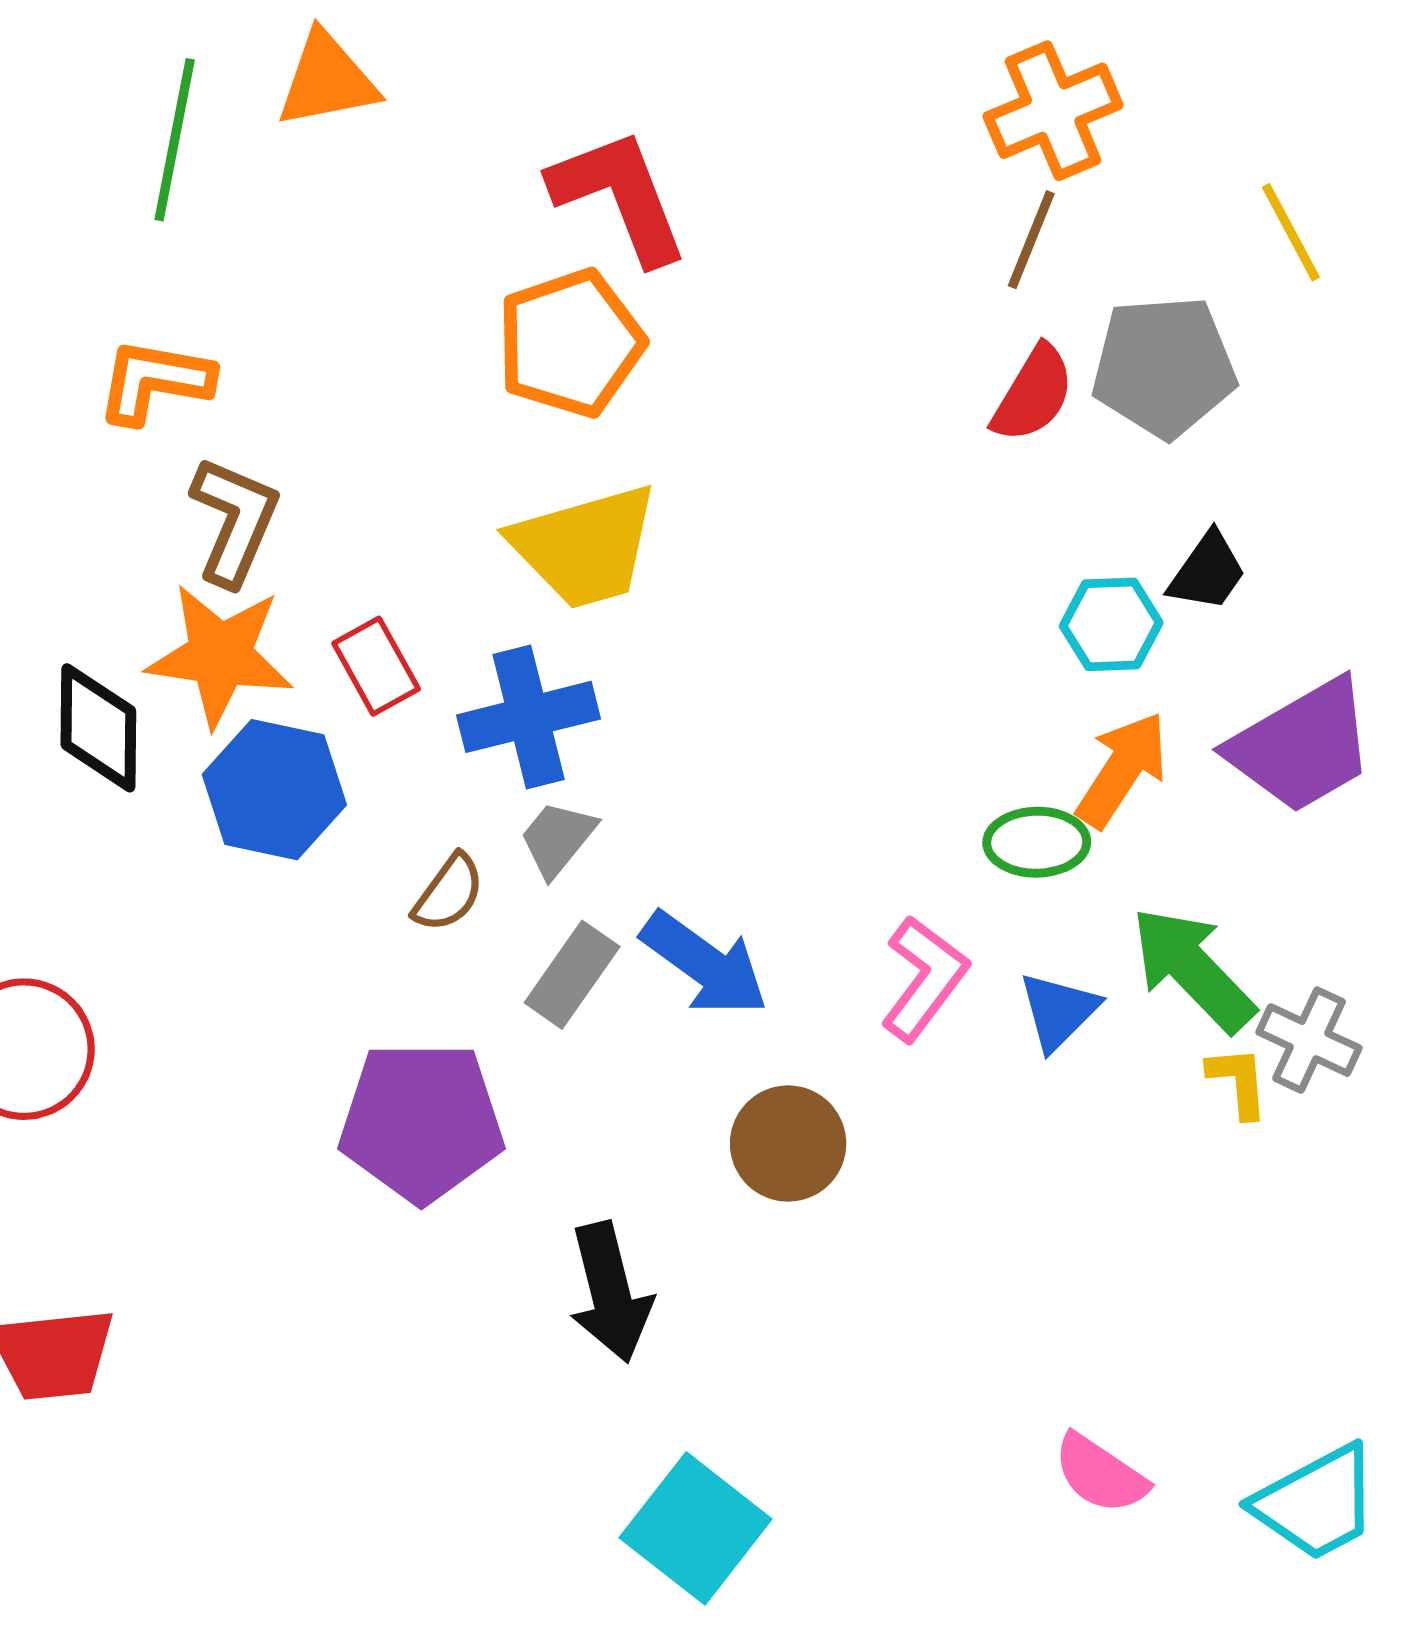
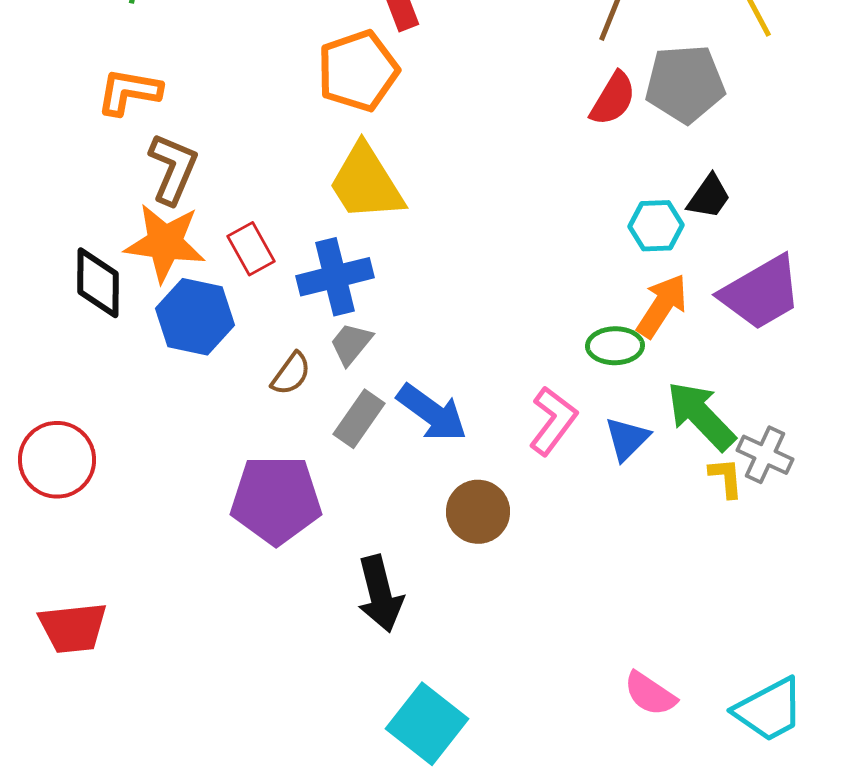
yellow trapezoid: (585, 546) -> (366, 183), turned 74

